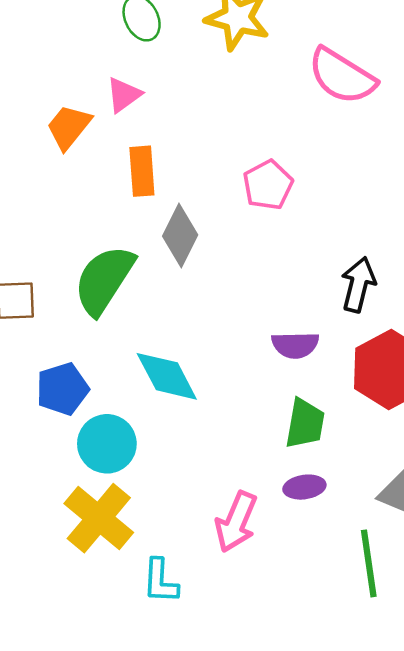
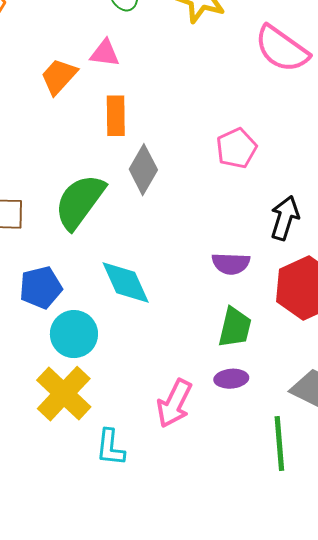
pink triangle: (124, 95) -> (105, 53), turned 40
pink pentagon: (268, 185) -> (236, 148), moved

